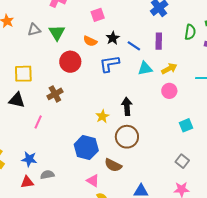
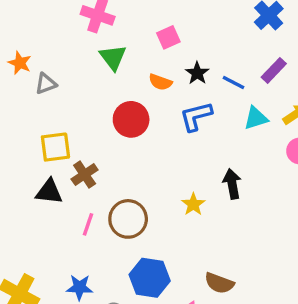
gray triangle: (34, 30) -> (46, 84), moved
green triangle: (57, 33) -> (113, 57), moved
purple rectangle: (159, 41) -> (274, 70), turned 49
brown cross: (55, 94) -> (85, 174), moved
brown circle: (127, 137) -> (128, 219), moved
blue hexagon: (86, 147) -> (150, 278), moved

